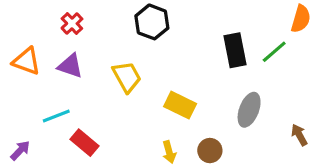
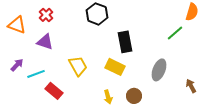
black rectangle: (235, 50) -> (125, 42), moved
orange triangle: (26, 61) -> (17, 25), moved
yellow trapezoid: (127, 77) -> (78, 66), moved
purple arrow: (20, 151) -> (17, 65), moved

